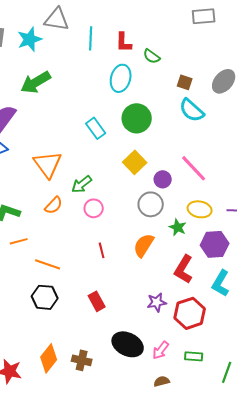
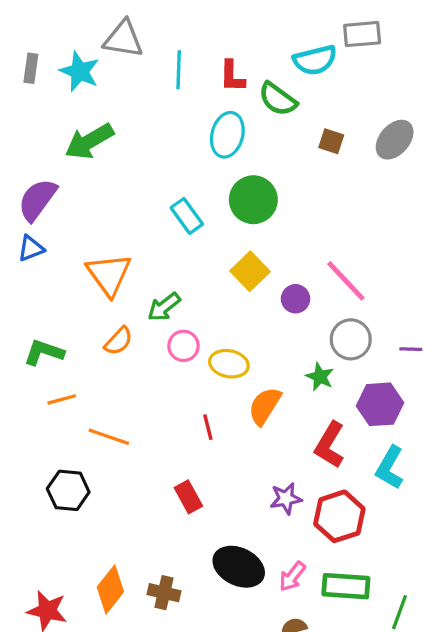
cyan star: (30, 39) -> (80, 71), turned -30
green semicircle: (152, 56) -> (278, 99), size x1.4
cyan semicircle: (192, 110) -> (315, 60), moved, turned -56
gray circle: (151, 204) -> (351, 339), moved
yellow ellipse: (200, 209) -> (229, 364), moved
red line: (102, 250) -> (208, 427), moved
black hexagon: (45, 297) -> (68, 490), moved
green rectangle: (194, 356) -> (346, 586), size x1.6

